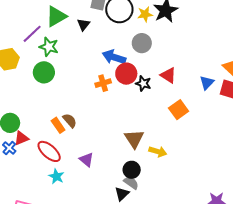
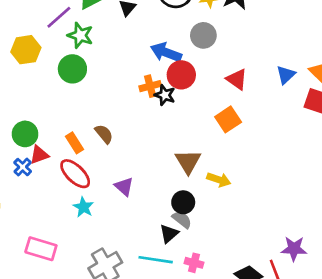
blue triangle: (207, 83) -> (286, 75), moved
black star: (143, 84) -> (165, 95), moved
orange square: (179, 110) -> (228, 119), moved
orange rectangle: (58, 125) -> (75, 143), moved

